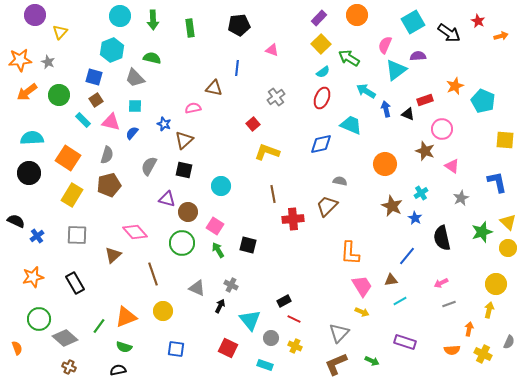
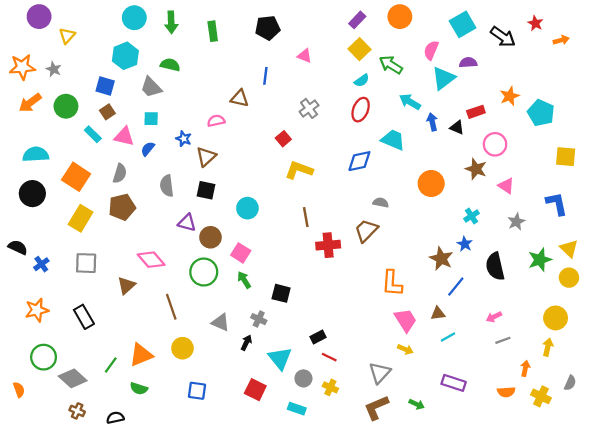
gray semicircle: (149, 166) -> (167, 186), turned -36
brown star: (392, 206) -> (441, 259), moved
black square: (248, 245) -> (281, 293), moved
black semicircle: (118, 370) -> (115, 418), moved

